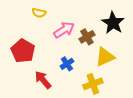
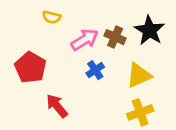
brown cross: (87, 37) -> (115, 37), moved, turned -35
blue cross: (67, 64) -> (95, 70), moved
yellow cross: (93, 84) -> (140, 112), moved

